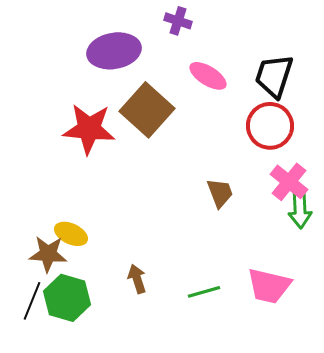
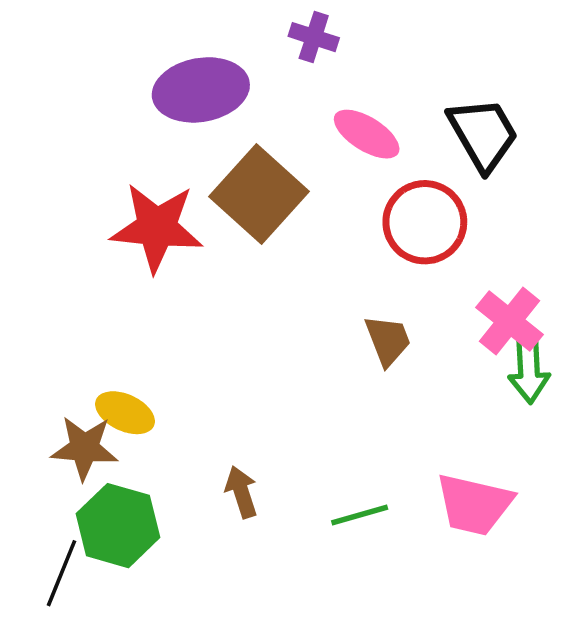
black trapezoid: (274, 76) -> (483, 134), turned 132
red circle: (270, 126) -> (425, 222), moved
black line: (32, 301) -> (62, 573), moved

